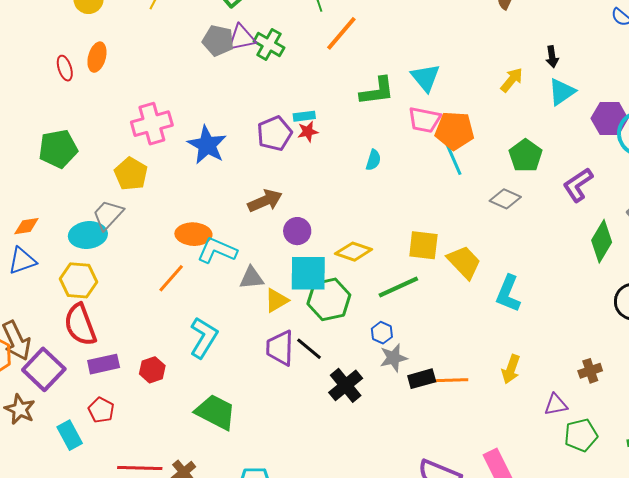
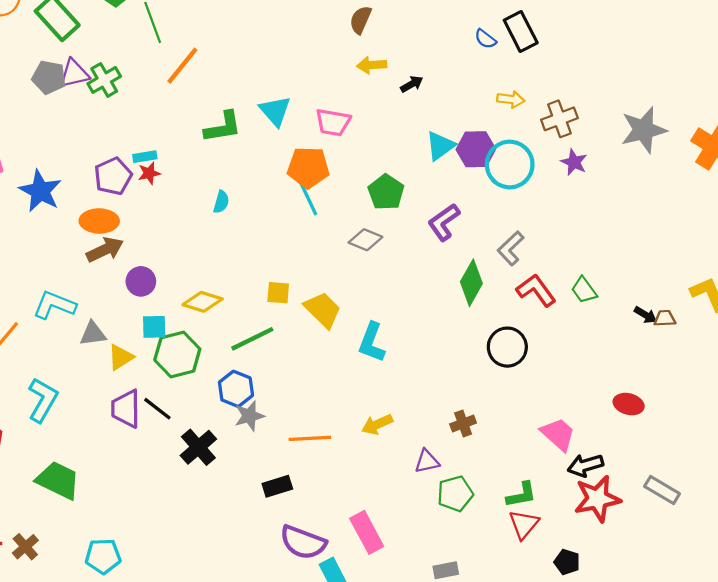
green cross: (269, 44) -> (104, 80), turned 32
black arrow: (552, 57) -> (412, 84), turned -110
yellow arrow: (512, 80) -> (372, 65), moved, turned -132
cyan triangle: (562, 92) -> (440, 146), moved
pink trapezoid: (424, 120) -> (333, 122), moved
orange ellipse: (193, 234) -> (99, 221), moved
yellow square: (423, 245) -> (278, 293), size x0.7
cyan square: (308, 273) -> (154, 327), size x0.6
blue hexagon: (382, 333) -> (236, 389), size x1.5
yellow arrow: (511, 369) -> (377, 424), turned 48
black rectangle: (422, 379) -> (277, 486), moved

